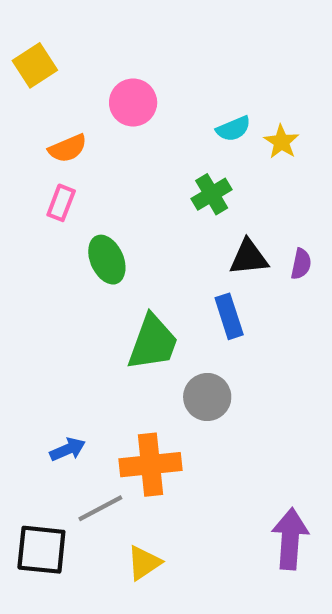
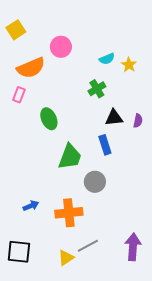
orange semicircle: (68, 148) -> (31, 68), size x1.6
pink rectangle: (61, 203) -> (19, 95), moved
gray line: (100, 508) -> (88, 246), moved

